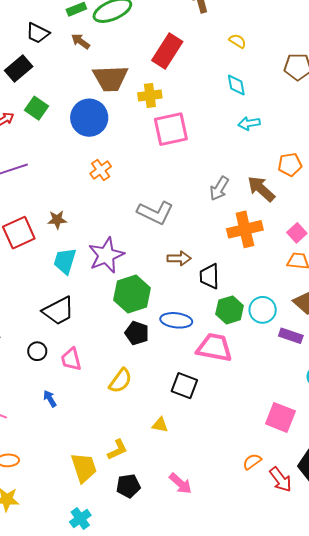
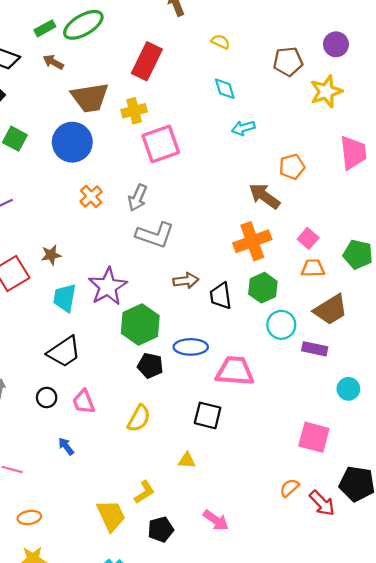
gray arrow: (219, 189) -> (138, 198), moved
green hexagon: (230, 310) -> (263, 288), moved

